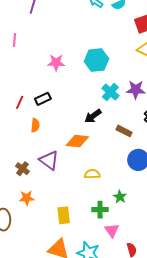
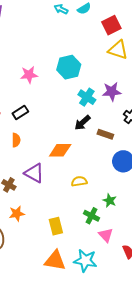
black arrow: (93, 116) -> (82, 123), moved
green cross: (100, 210) -> (91, 216), turned 35

